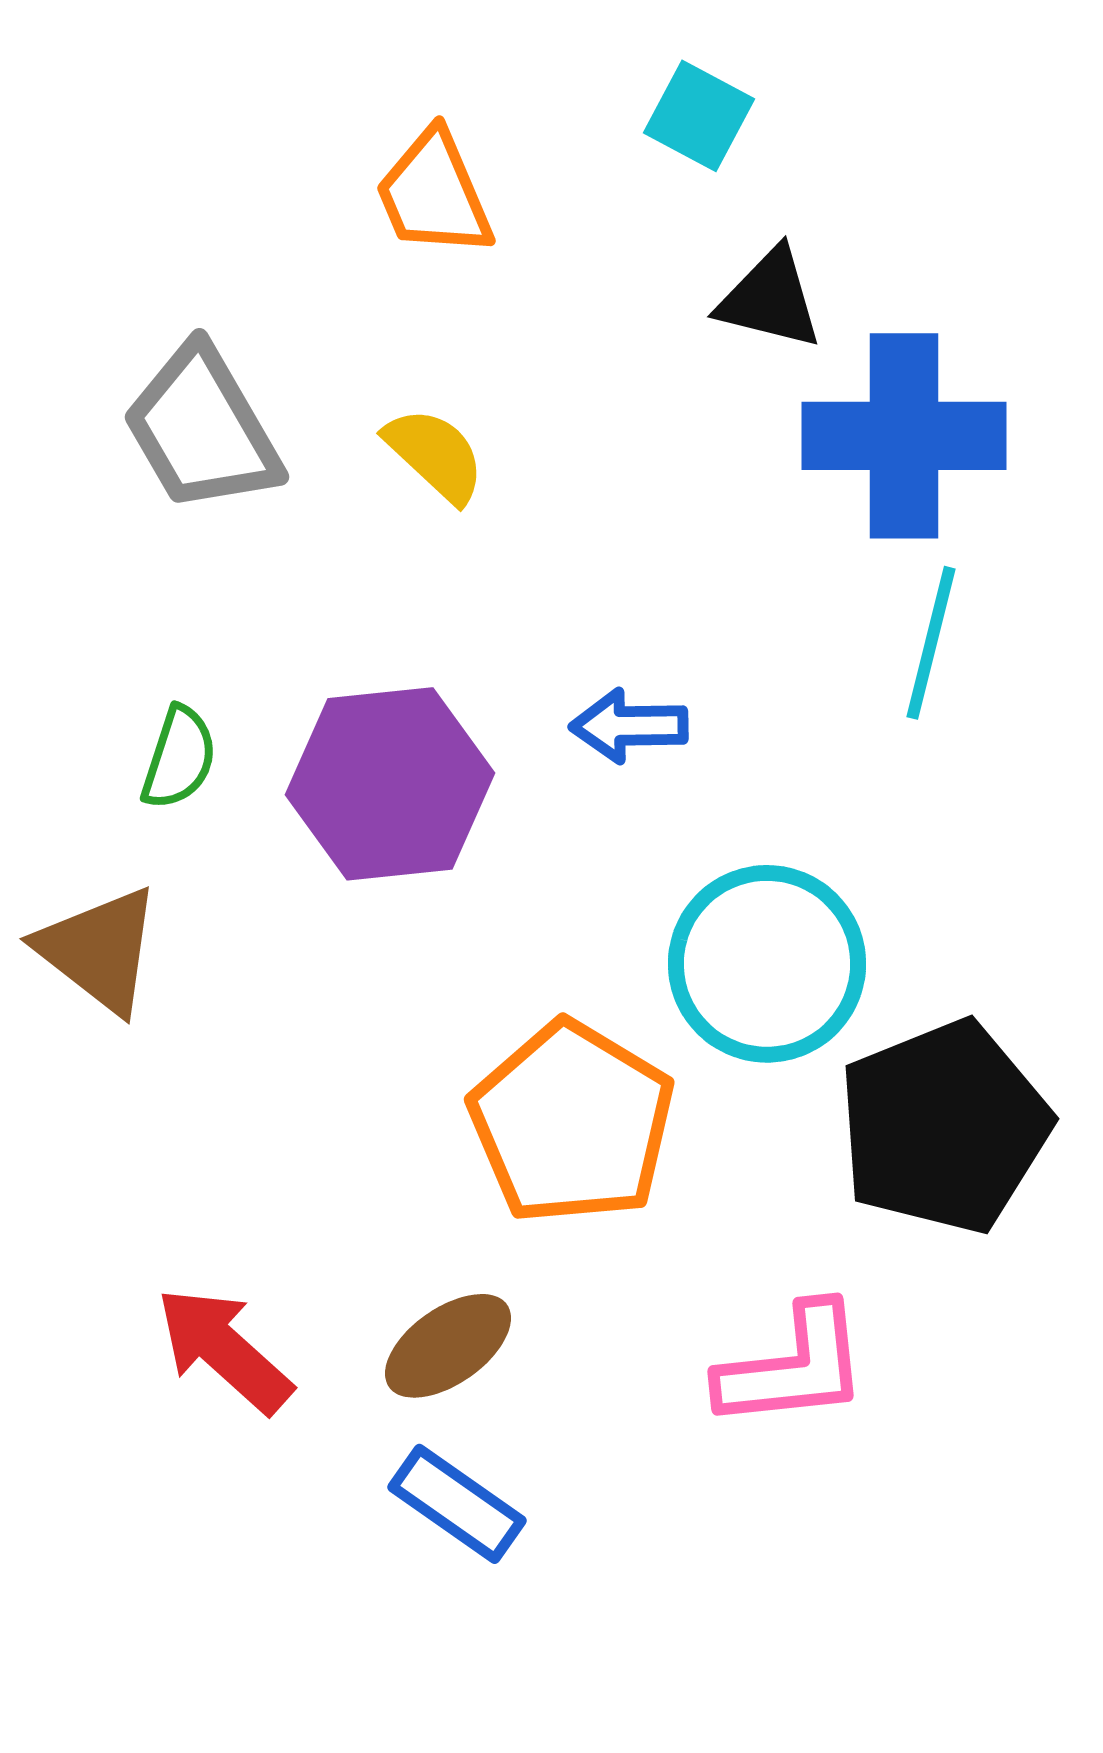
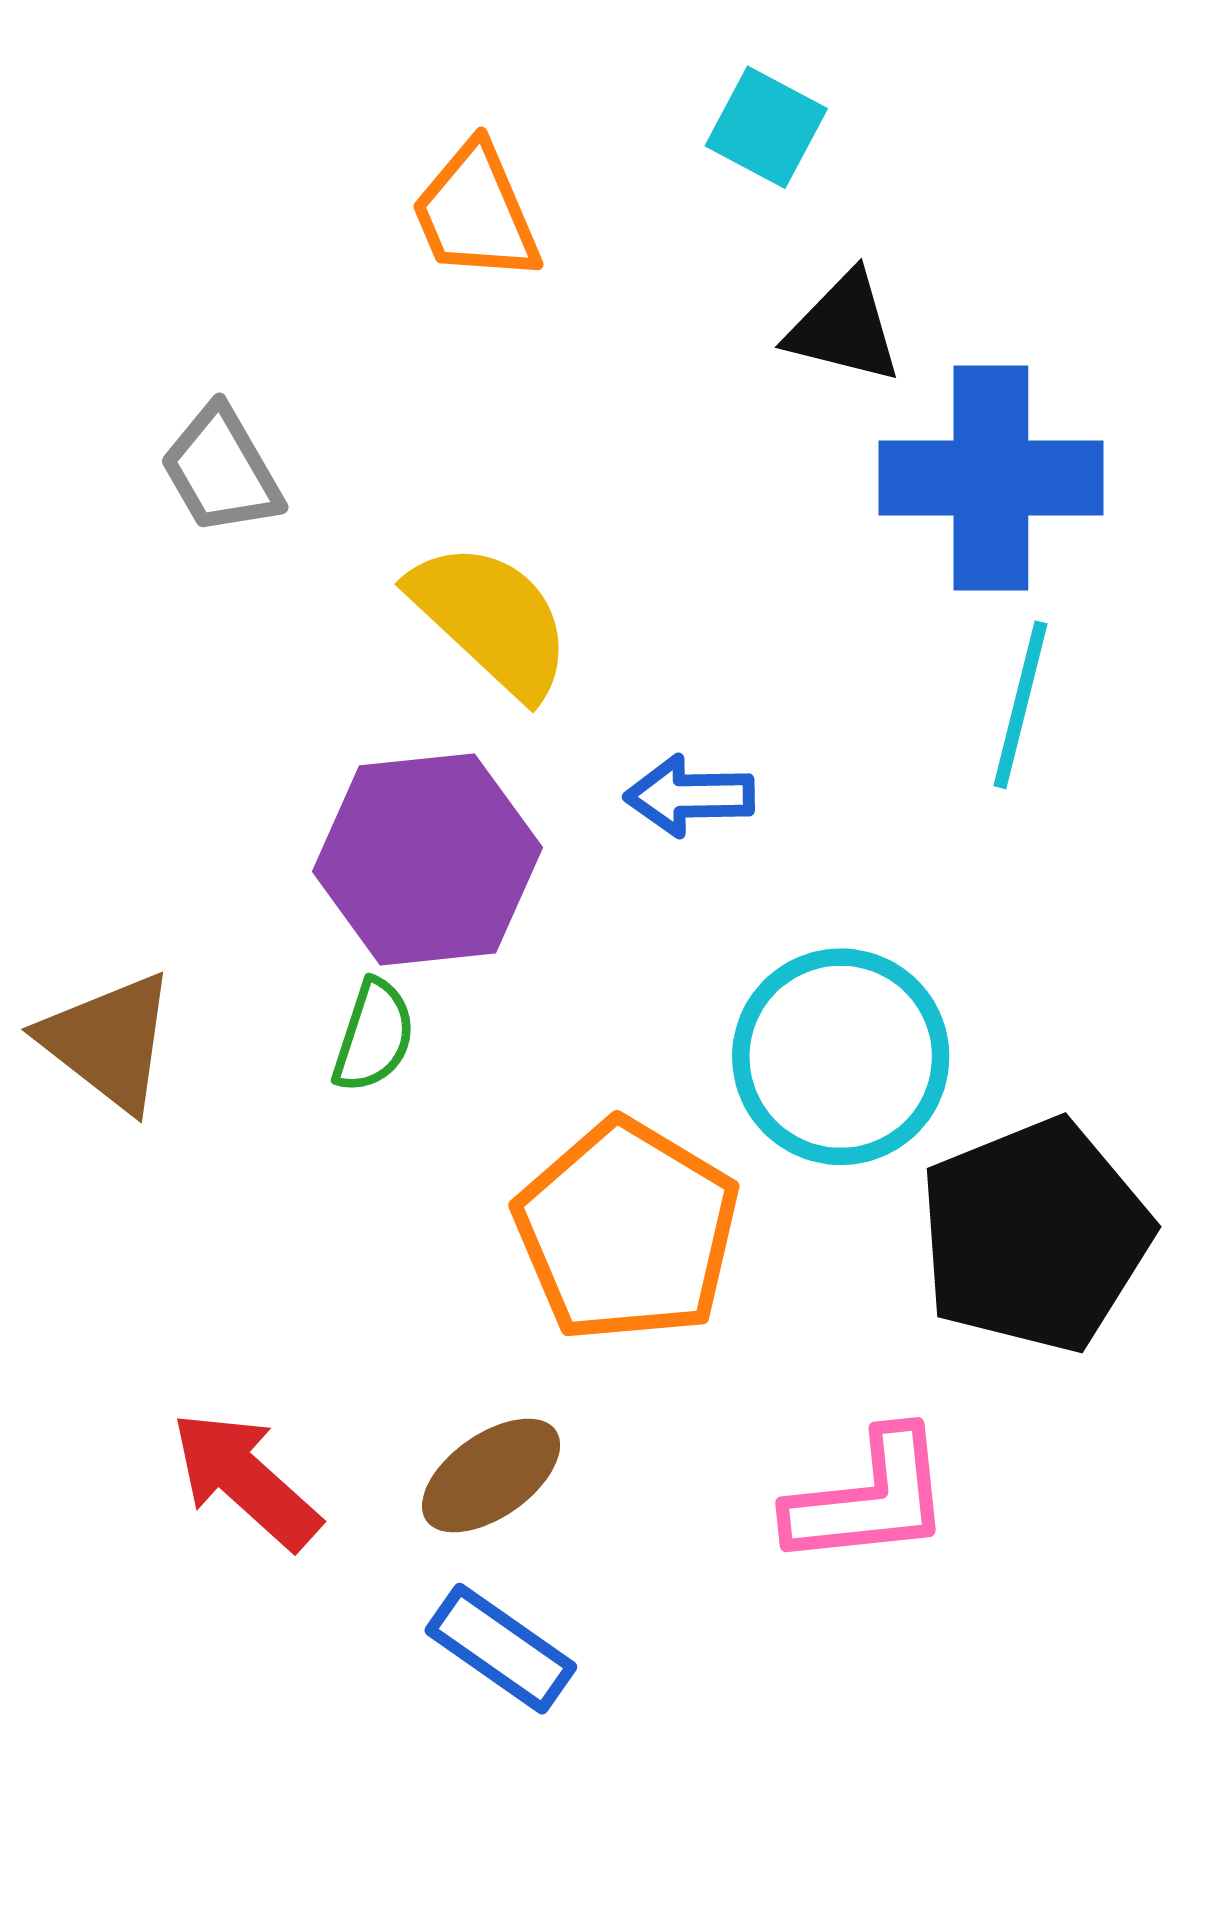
gray trapezoid: (202, 429) -> (221, 470), size x0.7
yellow semicircle: (435, 455) -> (491, 619), moved, size x1.5
green semicircle: (179, 758) -> (374, 1036), moved

